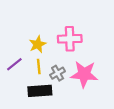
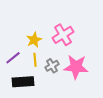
pink cross: (70, 39) -> (63, 35), turned -30
black rectangle: (40, 91) -> (23, 82), moved

